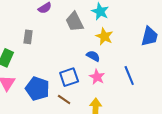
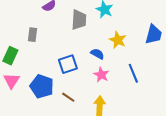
gray trapezoid: (75, 22) -> (79, 20), turned -150
yellow star: (104, 36) -> (118, 40), moved
blue square: (69, 77) -> (68, 64), moved

